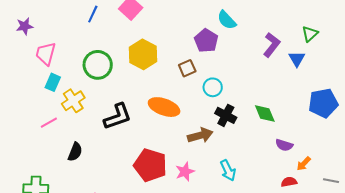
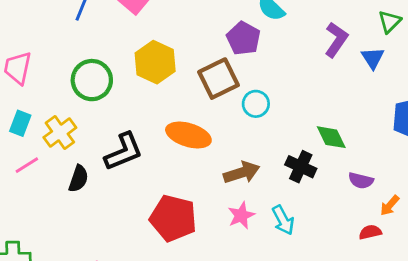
brown square: (187, 68) -> (218, 79), size x1.6
cyan rectangle: (53, 82) -> (20, 123), moved
black cross: (226, 115) -> (301, 167), moved
black semicircle: (75, 152) -> (78, 179), moved
pink star: (185, 172) -> (241, 215), moved

